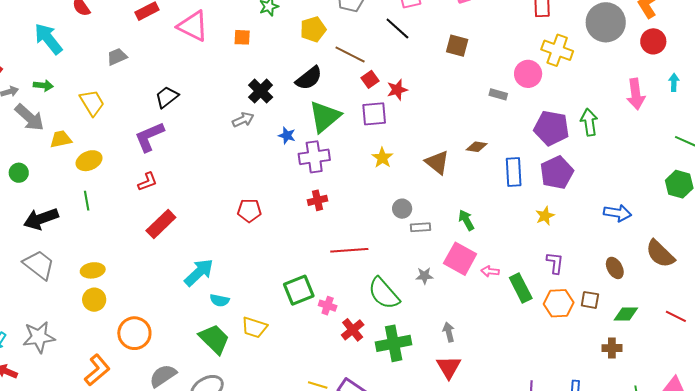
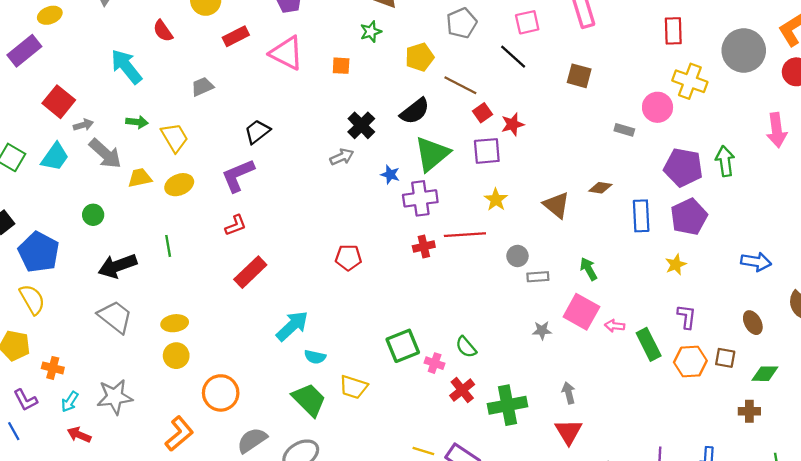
green arrow: (43, 85) -> (137, 122), moved
yellow ellipse: (89, 161) -> (179, 185), moved
red line: (349, 250) -> (465, 235), moved
green semicircle: (384, 293) -> (466, 347), moved, size x0.6

